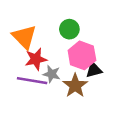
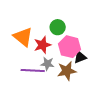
red star: (36, 59) -> (42, 45), moved
brown star: (75, 86) -> (67, 71), turned 30

